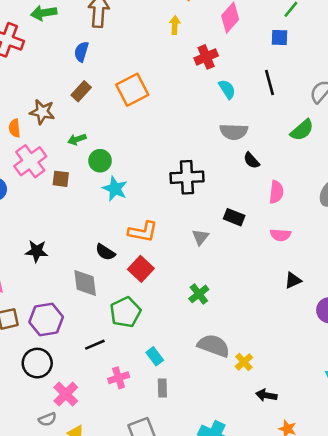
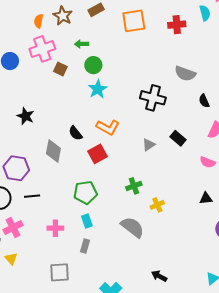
red cross: (206, 57) -> (177, 25), moved
cyan semicircle: (227, 89) -> (205, 13), moved
gray semicircle: (234, 132) -> (185, 74), moved
green pentagon: (125, 312) -> (85, 192), moved
black line: (95, 345) -> (32, 196), moved
yellow cross: (244, 362) -> (157, 205), moved

